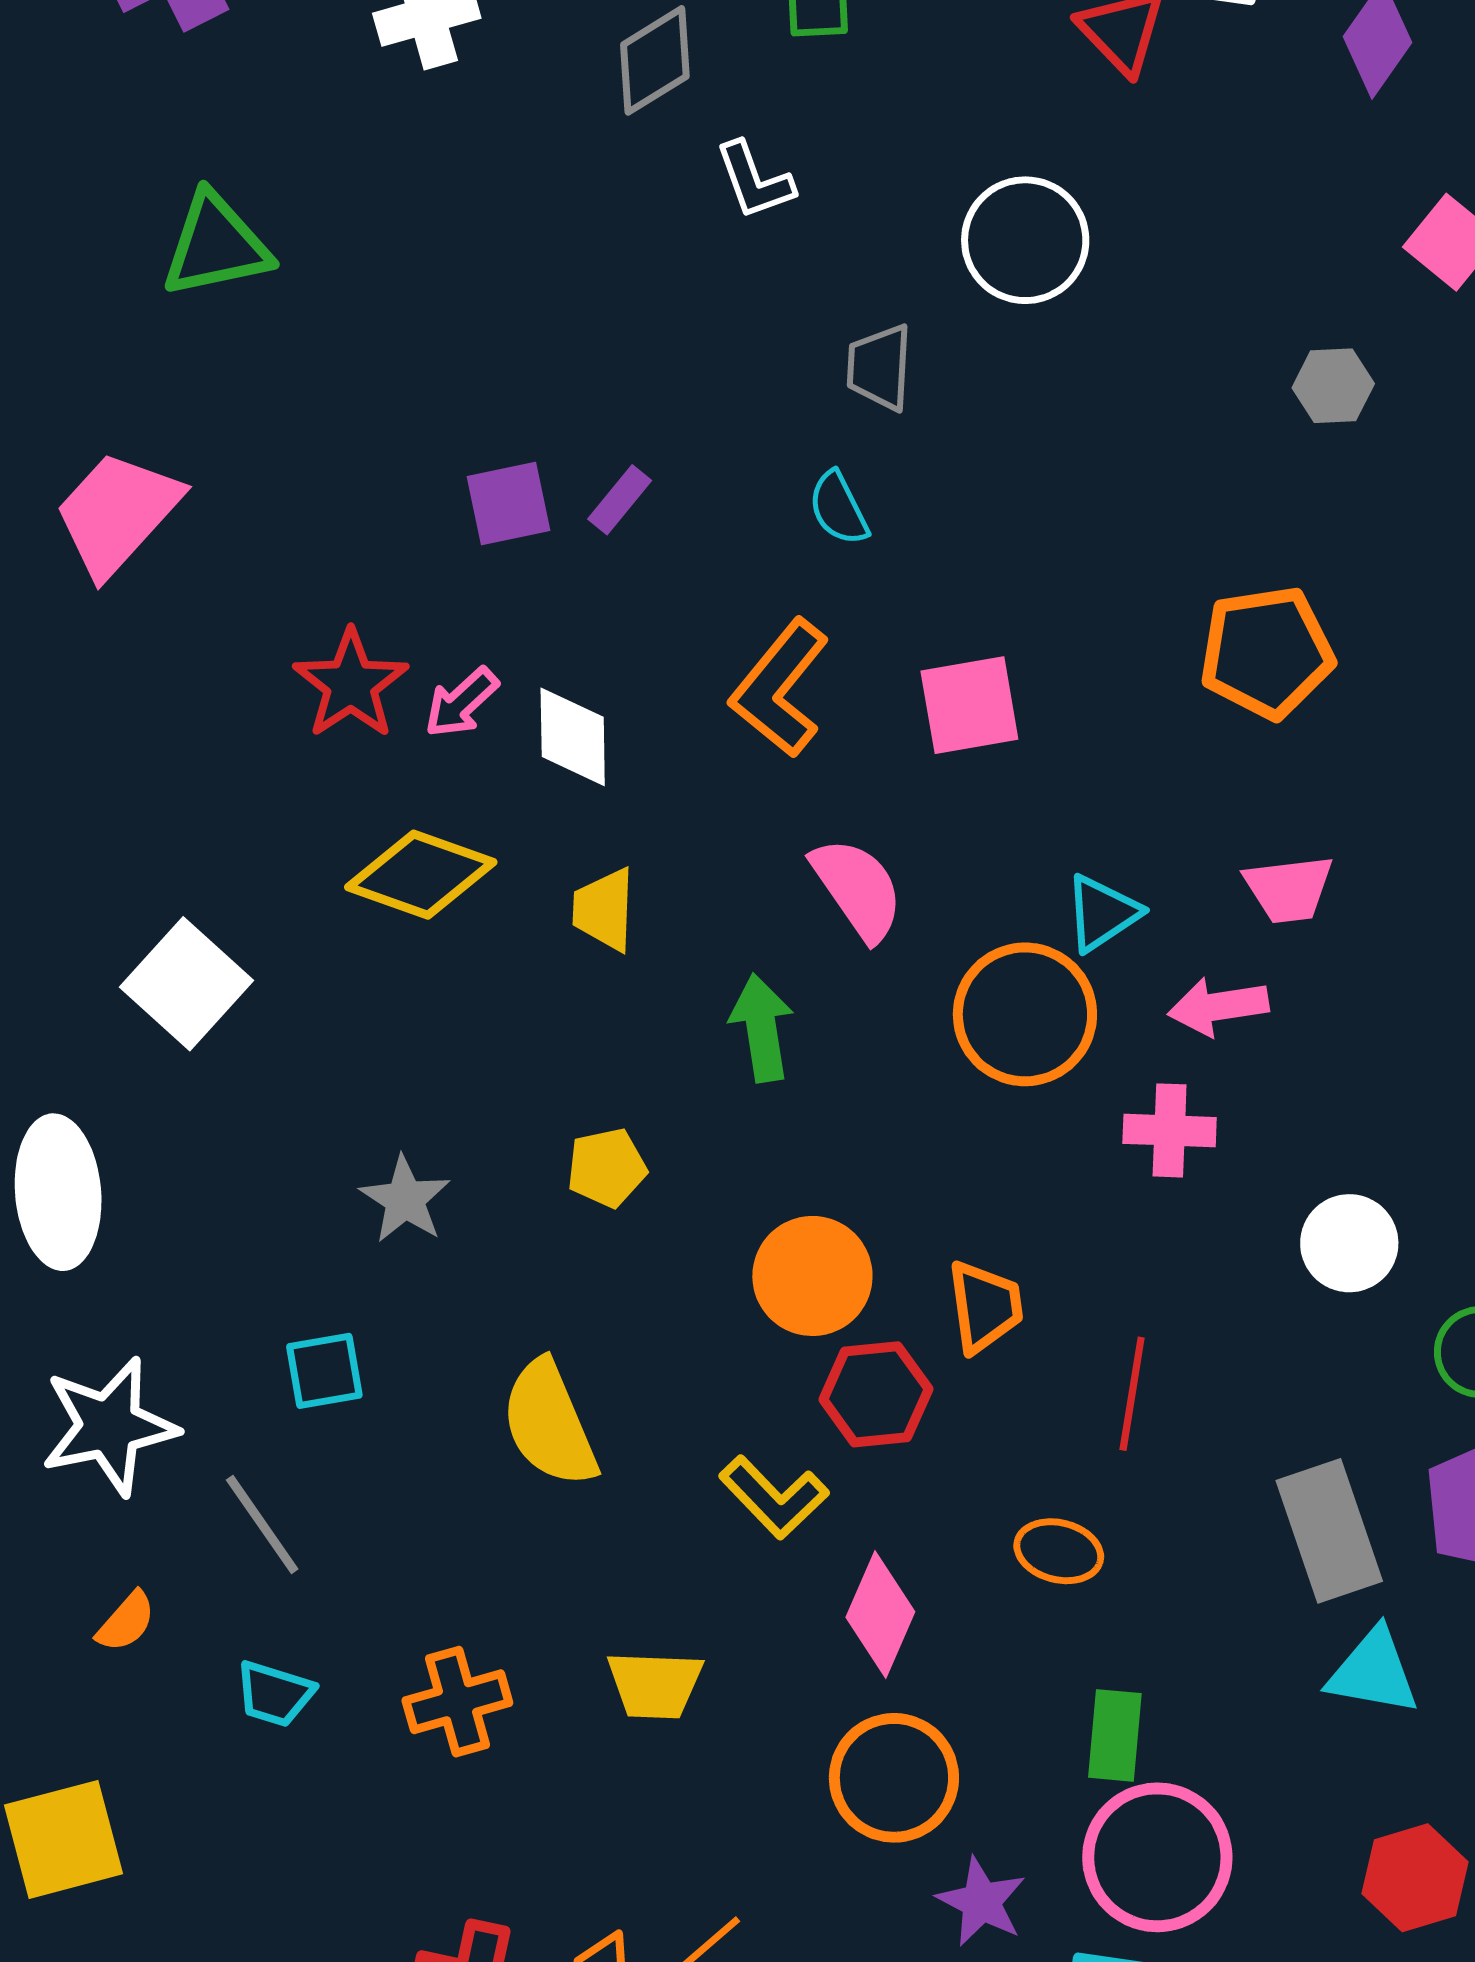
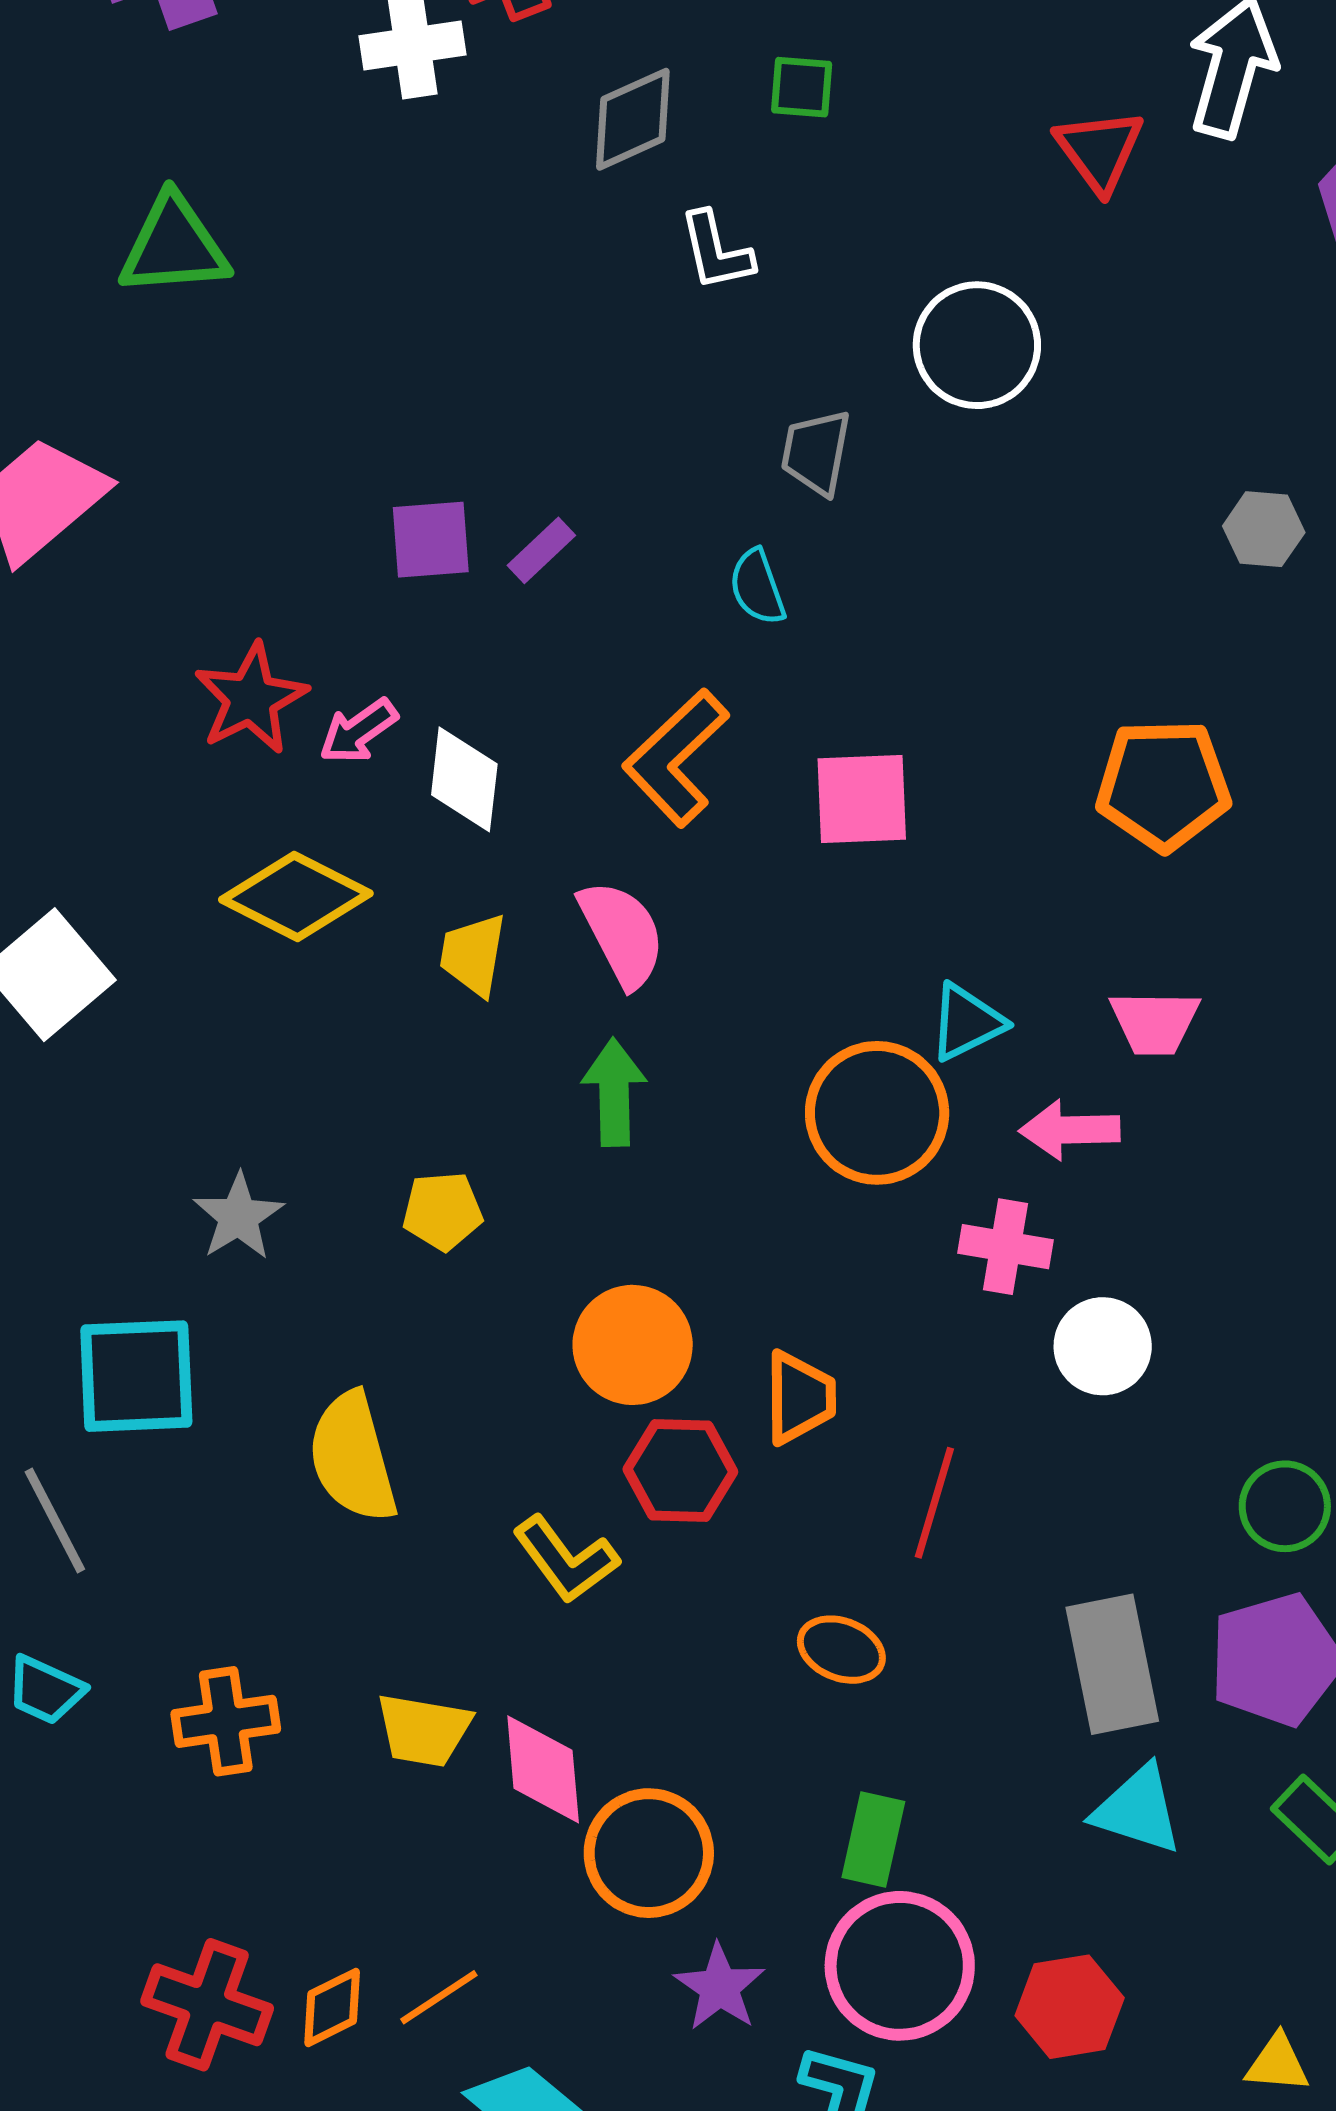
pink semicircle: (858, 889) -> (622, 934), moved
white circle: (1349, 1243) -> (1103, 1346), moved
cyan square: (324, 1371) -> (136, 1376), size x1.6
pink diamond: (880, 1614) -> (543, 1769), moved, turned -36
red hexagon: (1415, 1878) -> (1070, 2007), moved

